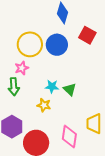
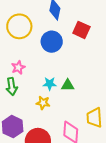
yellow circle: (30, 44) -> (19, 26), moved
green triangle: (70, 89) -> (68, 85), turned -40

